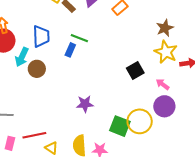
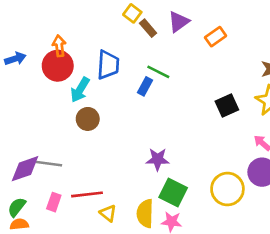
brown circle: (37, 69) -> (88, 119), moved
black square: (135, 71) -> (227, 106), moved
green square: (120, 126) -> (173, 193), moved

